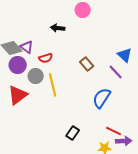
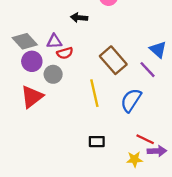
purple triangle: (27, 47) -> (54, 41), moved, turned -40
brown rectangle: (87, 64) -> (113, 60), size x1.6
yellow line: (53, 85) -> (94, 93), moved
black rectangle: (73, 133) -> (97, 142), turned 56

